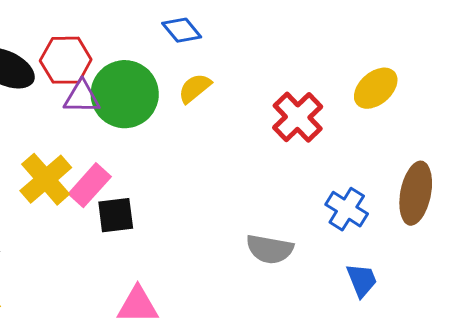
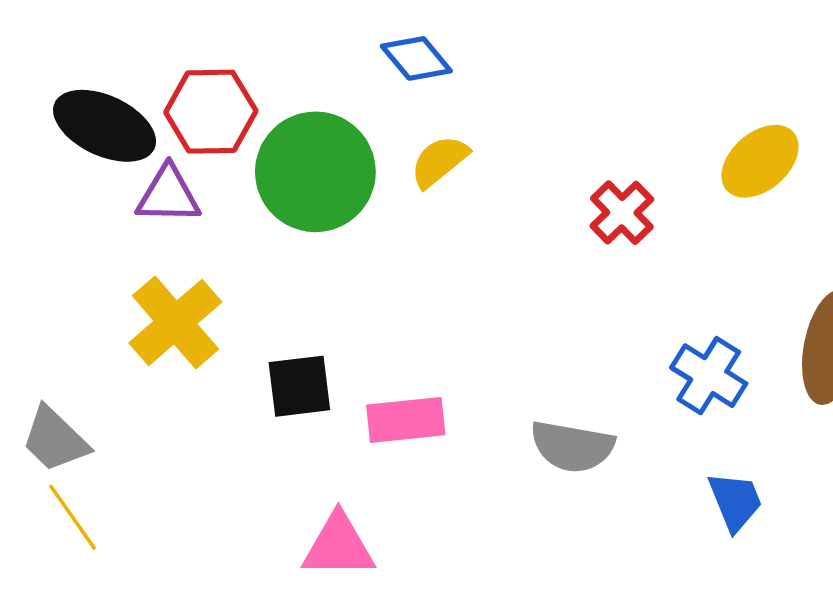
purple triangle: (82, 97) -> (168, 195), moved
red cross: (298, 117) -> (622, 213), size x0.7
pink rectangle: (90, 185) -> (406, 420), moved, turned 42

